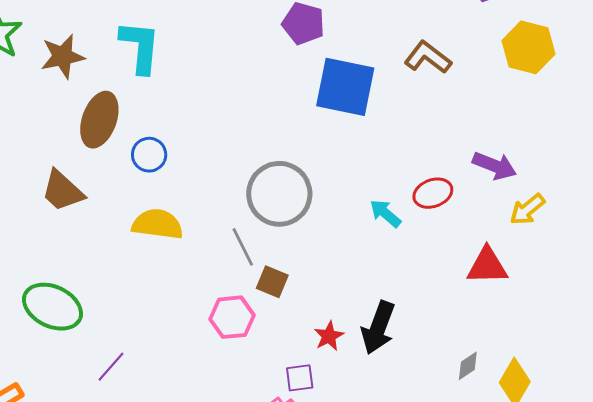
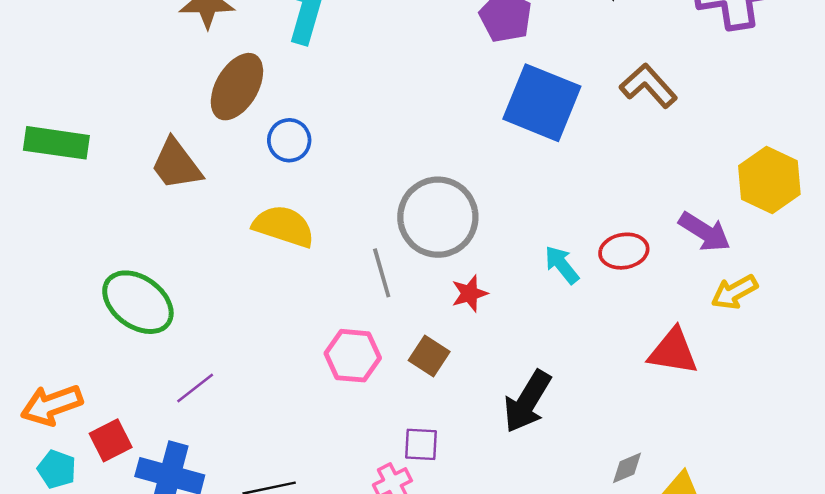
yellow hexagon: (528, 47) -> (769, 180), moved
brown square: (272, 282) -> (429, 356), moved
red star: (329, 336) -> (470, 293), moved

